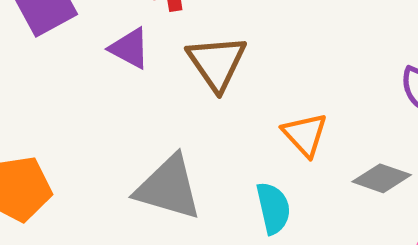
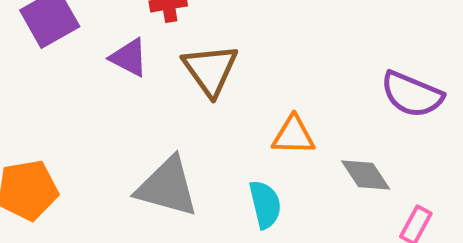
orange triangle: (305, 135) -> (293, 135), turned -45
gray diamond: (382, 178) -> (366, 175), turned 38

